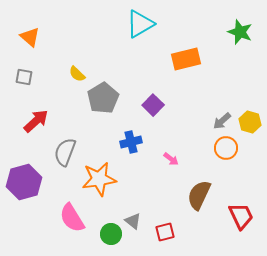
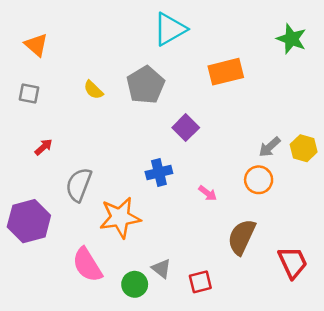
gray pentagon: (103, 98) -> (146, 85), moved
red arrow: (36, 121) -> (44, 147), size x0.6
orange circle: (226, 148) -> (259, 180), moved

